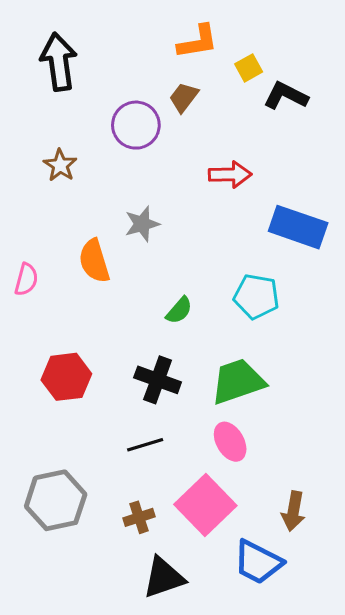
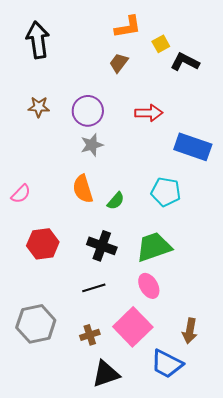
purple circle: (136, 125) -> (88, 111), moved
brown star: (60, 165) -> (39, 107), turned -30
orange semicircle: (94, 261) -> (83, 189), moved
pink semicircle: (26, 280) -> (21, 194), moved, turned 30

